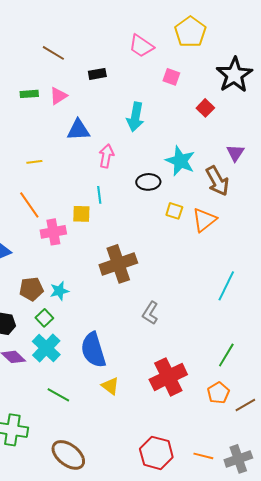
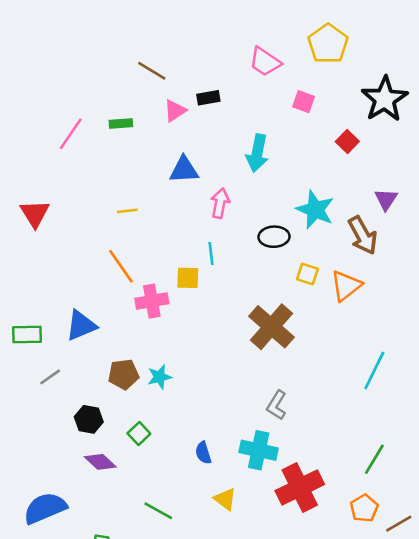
pink triangle: (58, 96) -> (175, 111), moved
brown cross: (118, 264) -> (271, 327), moved, turned -30
green square: (44, 318) -> (139, 434), moved
cyan cross: (46, 348) -> (259, 450), moved, turned -32
blue semicircle: (93, 350) -> (203, 453), size x0.5

